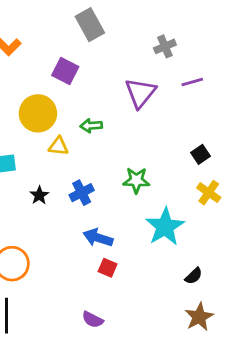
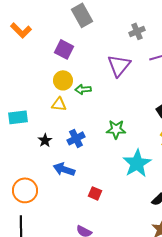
yellow circle: (38, 113) -> (63, 80), moved, size x0.7
blue arrow: (98, 238) -> (64, 169), moved

